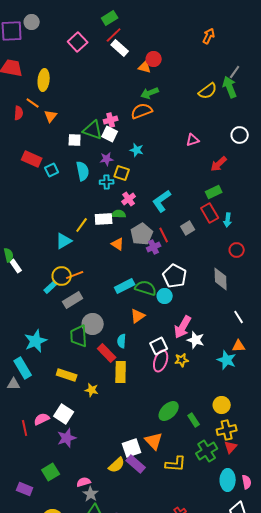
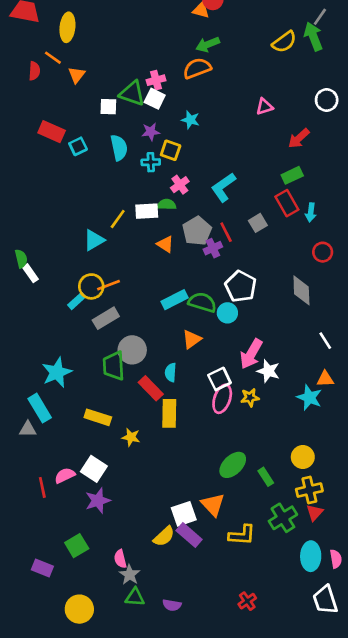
pink semicircle: (84, 482) -> (120, 559), turned -88

